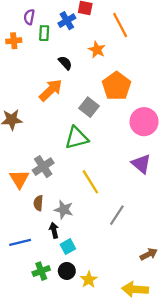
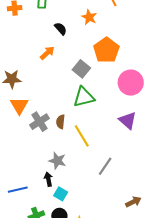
orange arrow: (51, 90) -> (47, 53), size x0.7
green triangle: (77, 138) -> (84, 97), moved
orange triangle: (19, 179) -> (19, 106), moved
brown semicircle: (38, 203) -> (60, 122), moved
cyan square: (68, 247) -> (61, 194), turned -32

